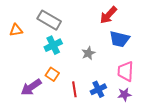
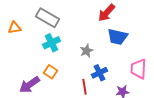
pink trapezoid: (125, 71) -> (139, 69), moved
red line: (74, 89) -> (85, 87), moved
blue cross: (98, 89) -> (100, 73), moved

